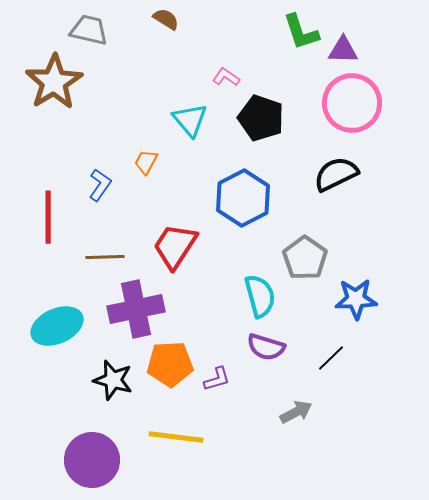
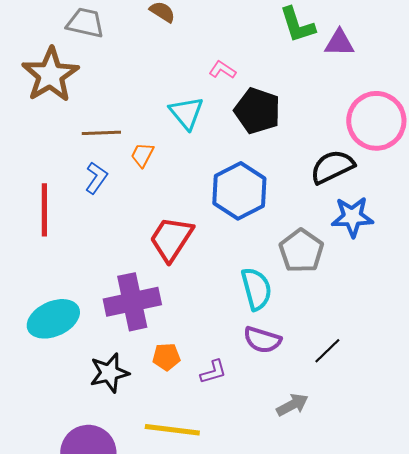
pink circle: (352, 103) -> (376, 121), moved
brown line: (105, 257) -> (101, 133), moved
blue star: (356, 299) -> (352, 217), moved
orange pentagon: (170, 364) -> (166, 357), size x0.6
black star: (113, 380) -> (109, 373), turned -30

